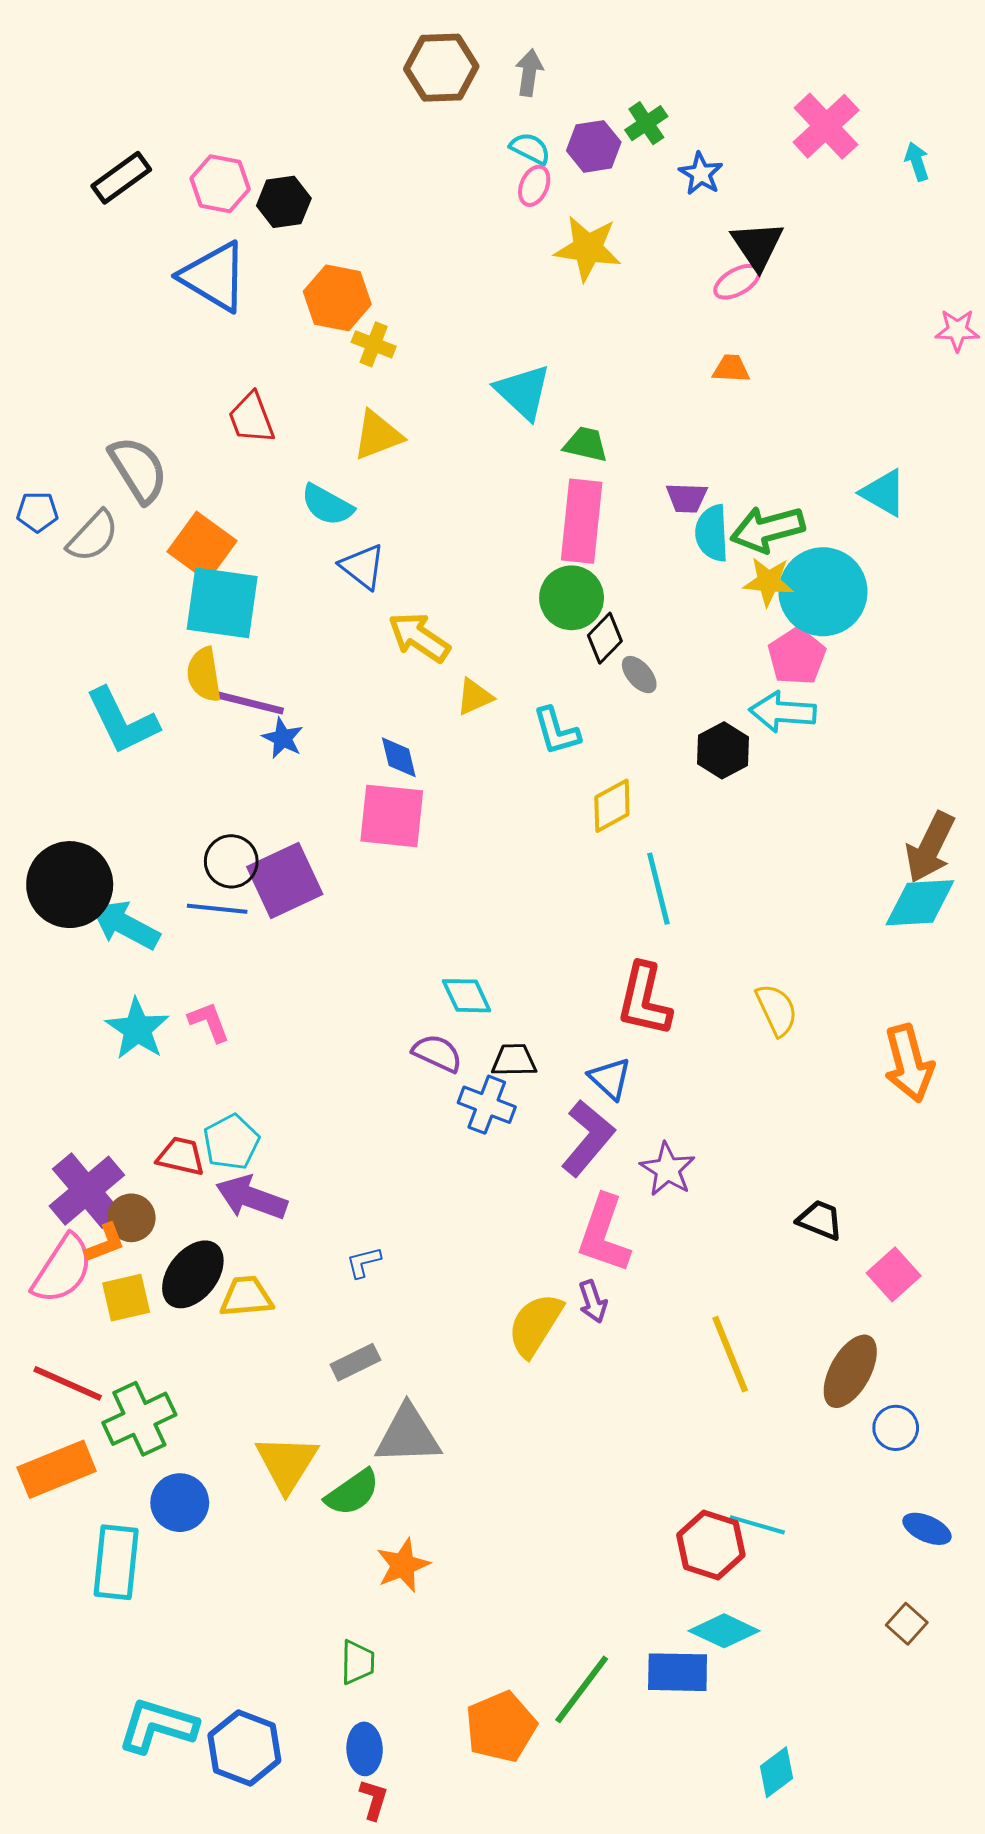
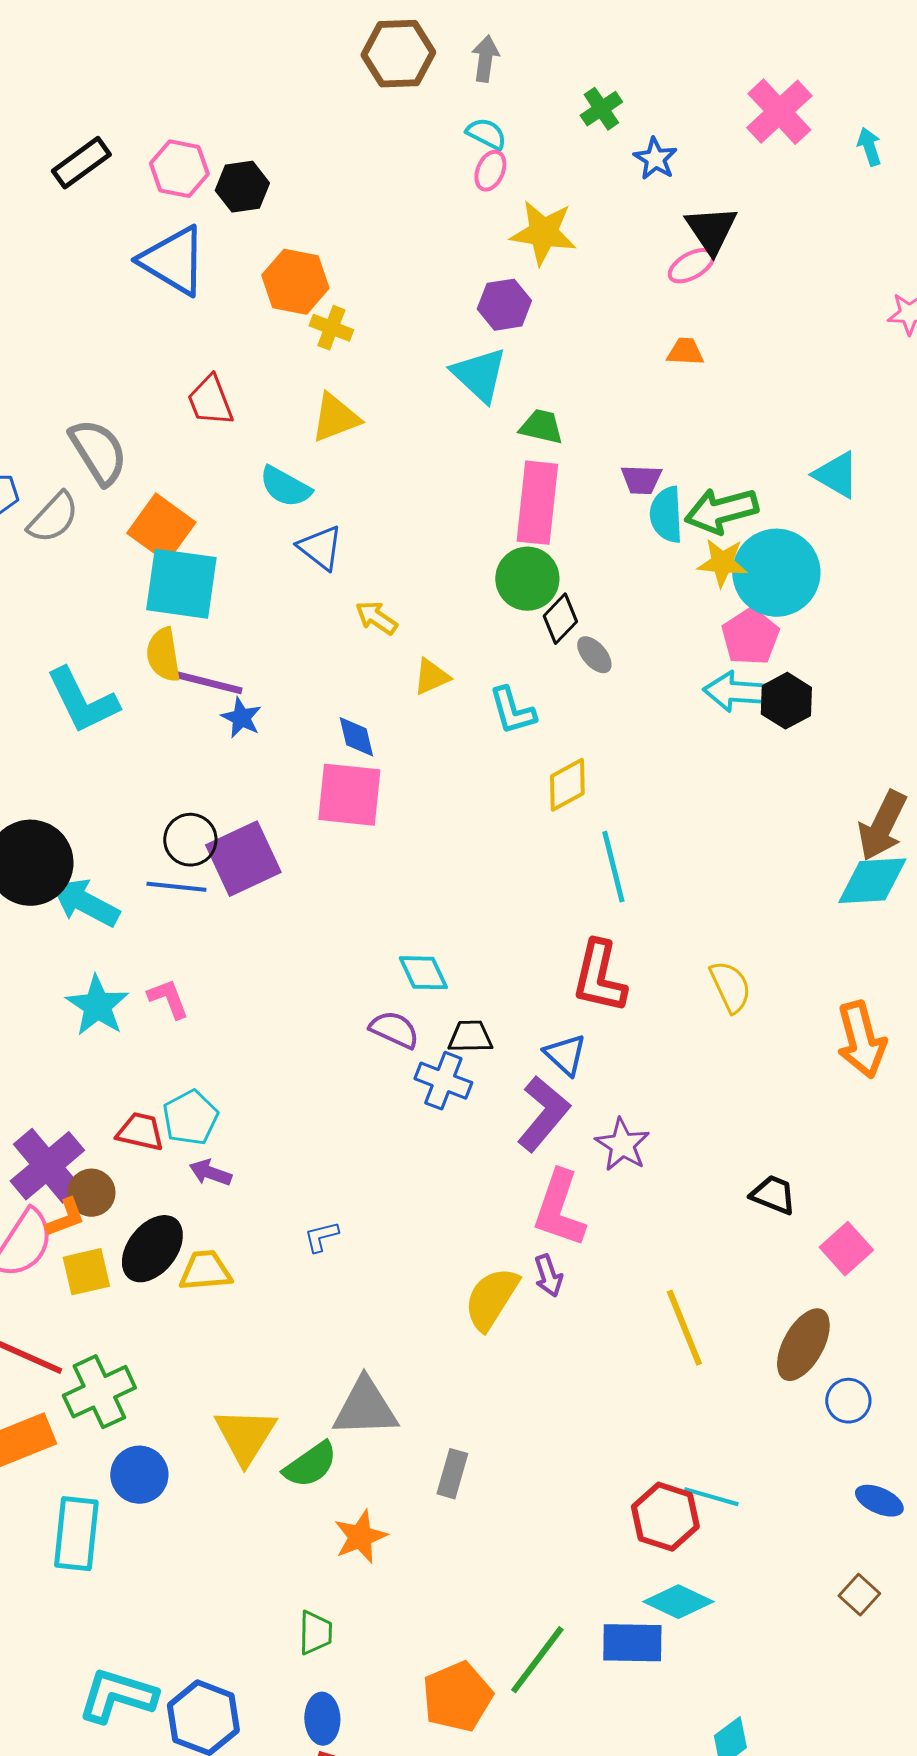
purple hexagon: (594, 146) -> (504, 305), moved
yellow arrow: (419, 637) -> (376, 618), size x0.7
black hexagon: (723, 750) -> (786, 701), moved
purple arrow: (251, 1198) -> (210, 1173), size x0.6
gray rectangle: (355, 1362) -> (452, 1474), moved, turned -48

